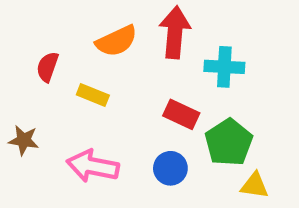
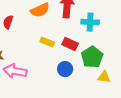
yellow rectangle: (93, 95) -> (47, 42), moved
pink arrow: (93, 166) -> (15, 71), moved

